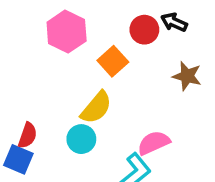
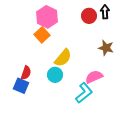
black arrow: (174, 22) -> (105, 12), turned 64
orange square: (113, 61) -> (42, 35), moved
brown star: (187, 76) -> (106, 48), moved

